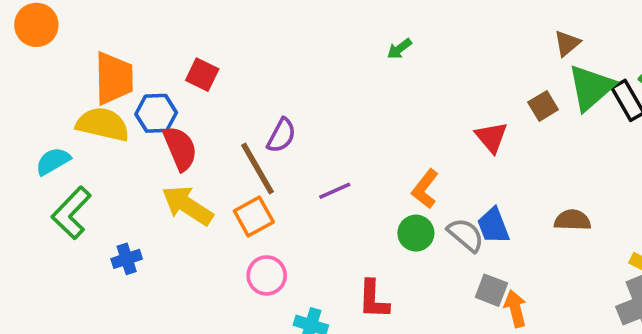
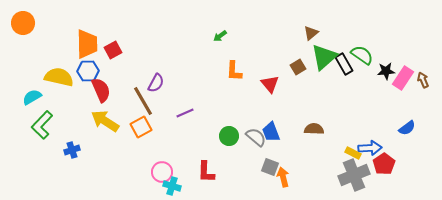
red square: (202, 75) -> (113, 50), turned 36
orange trapezoid: (114, 78) -> (87, 44), moved
orange L-shape: (425, 189) -> (234, 71), moved, turned -35
pink circle: (267, 275) -> (162, 172), moved

